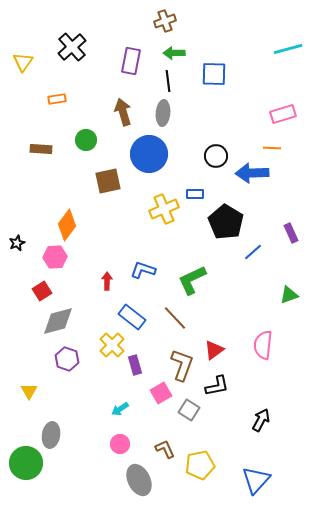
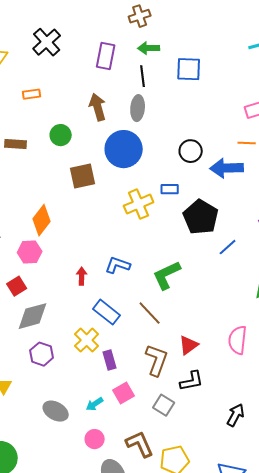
pink square: (161, 393) -> (124, 393), moved
gray ellipse: (51, 435) -> (56, 411), moved, turned -70
brown L-shape: (165, 449) -> (140, 444), size x1.4

